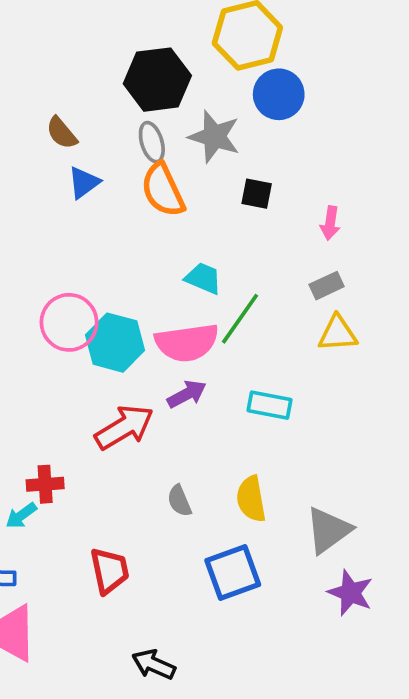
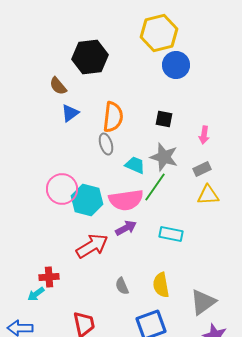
black hexagon: (157, 80) -> (90, 57), moved
gray star: (214, 137) -> (164, 157), moved
gray ellipse: (152, 142) -> (106, 144), moved
orange semicircle: (163, 190) -> (113, 117), turned -148

